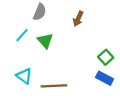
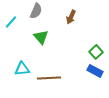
cyan line: (22, 35) -> (11, 22), moved
cyan triangle: (24, 76) -> (22, 69), turned -42

